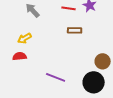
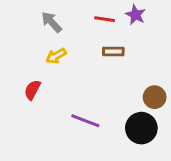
yellow arrow: (25, 38) -> (56, 56), moved
red semicircle: (20, 56) -> (32, 90), turned -56

